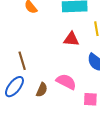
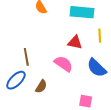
pink semicircle: (66, 82) -> (63, 64), moved

